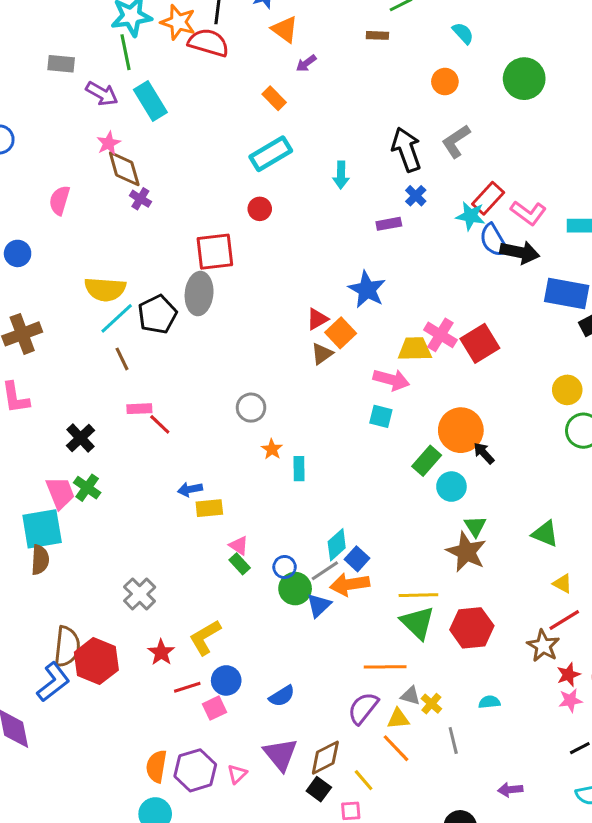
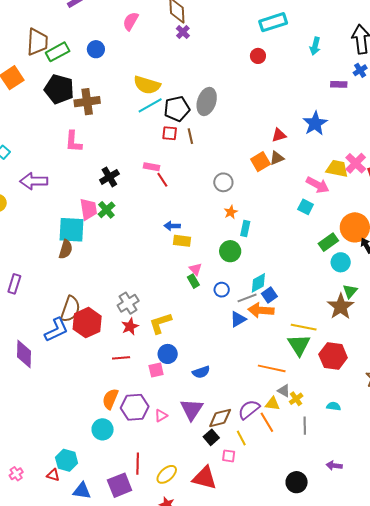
red square: (215, 252) -> (170, 133), moved, size x0.6
orange square: (341, 333) -> (260, 162), moved
brown line: (122, 359) -> (190, 136), moved
green circle: (295, 589) -> (230, 251), moved
gray cross: (140, 594) -> (128, 303), moved
red line: (187, 687) -> (121, 358), moved
purple semicircle: (363, 708) -> (249, 410), moved

